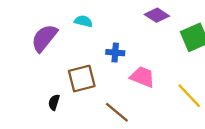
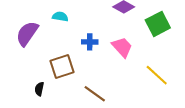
pink trapezoid: (142, 77) -> (122, 47), moved, turned 30

